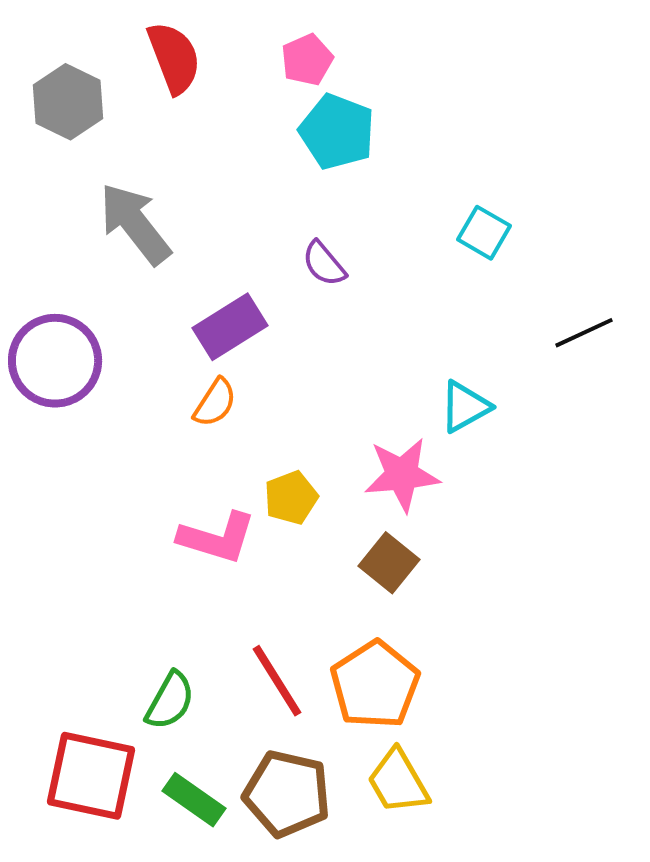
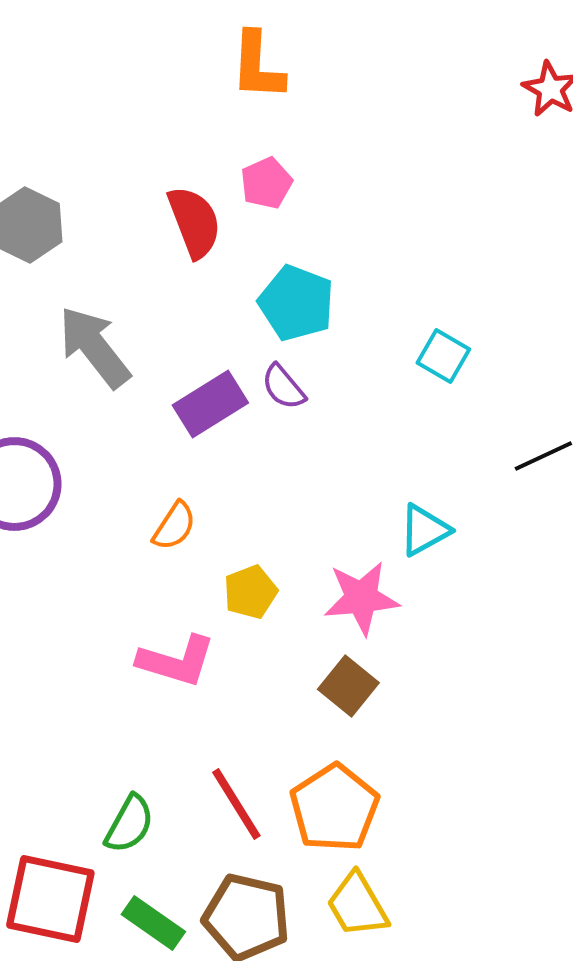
red semicircle: (174, 58) -> (194, 222), moved
cyan pentagon: (337, 132) -> (296, 303), moved
purple rectangle: (230, 327) -> (210, 404), moved
yellow pentagon: (291, 498) -> (250, 592), moved

